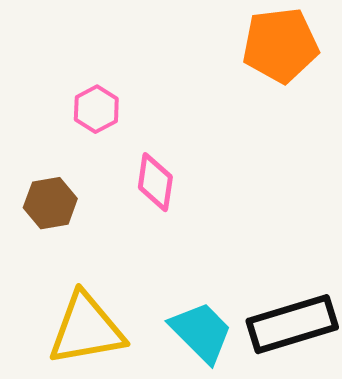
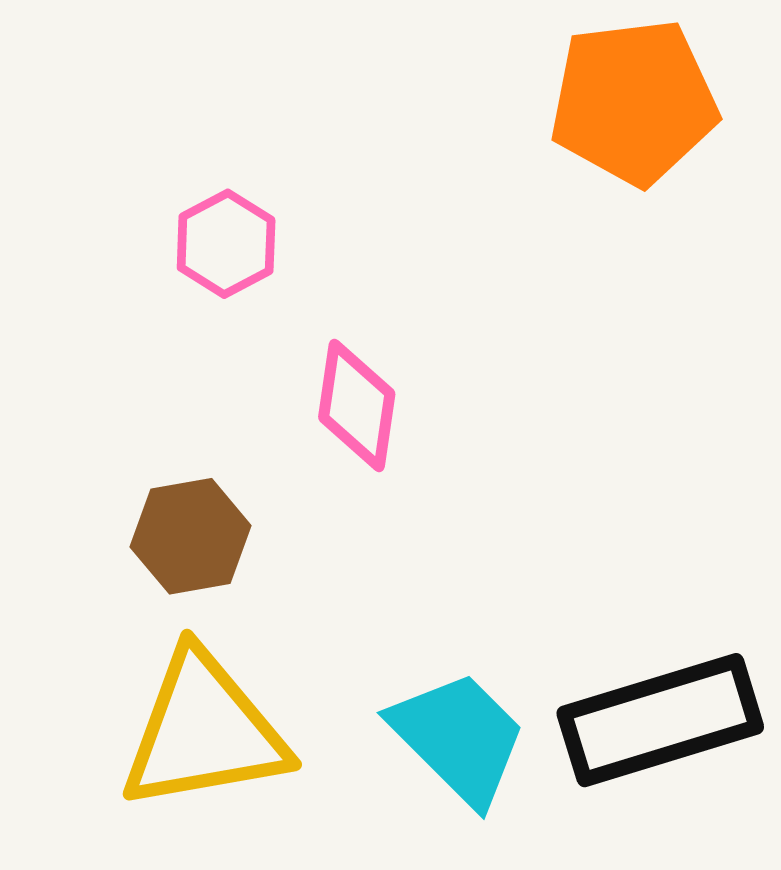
brown hexagon: (50, 203) -> (191, 536), moved

